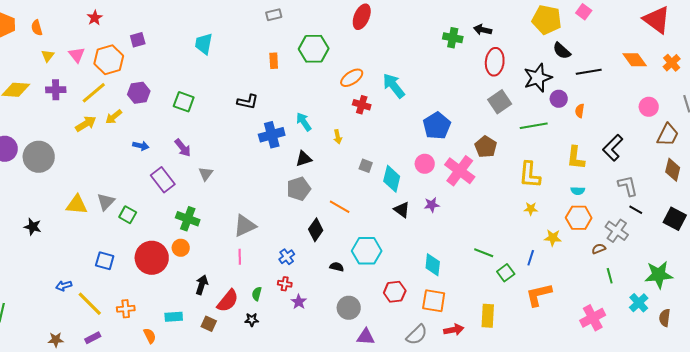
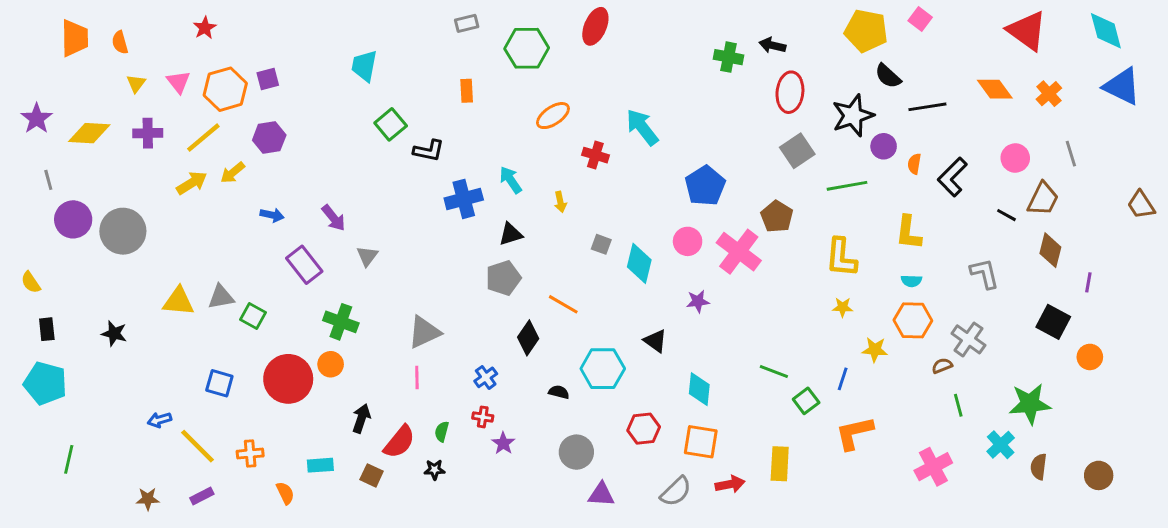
purple square: (138, 40) -> (268, 79), moved
green hexagon: (314, 49) -> (527, 48), moved
orange ellipse: (352, 78) -> (553, 116), moved
green square: (184, 102) -> (391, 124), moved, turned 30
black L-shape: (613, 148) -> (952, 177), moved
gray triangle: (106, 202) -> (221, 297), turned 36
black triangle: (402, 210) -> (655, 341), moved
black line: (636, 210) -> (1006, 215), moved

